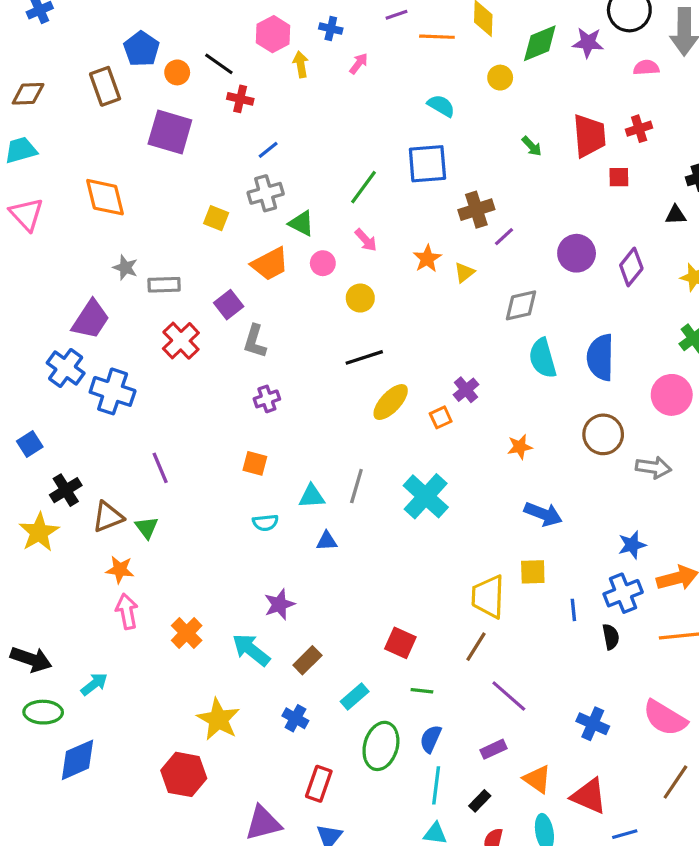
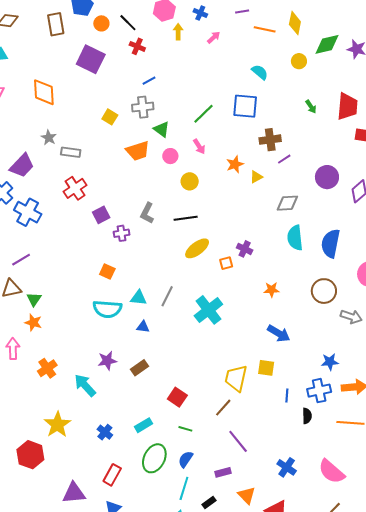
purple square: (229, 305) -> (101, 215), moved
gray L-shape: (255, 341) -> (147, 213), moved
purple cross: (466, 390) -> (245, 249), turned -35
purple line: (160, 468) -> (21, 260), moved, turned 72
cyan semicircle: (265, 523) -> (107, 309), size x1.8
orange star: (120, 570) -> (33, 322), moved
brown rectangle: (307, 660) -> (139, 368), moved

